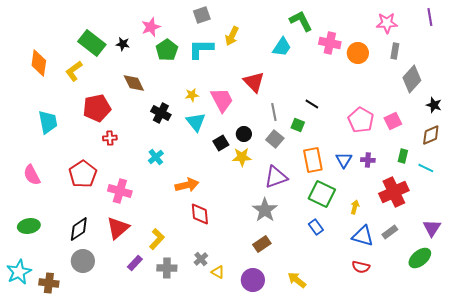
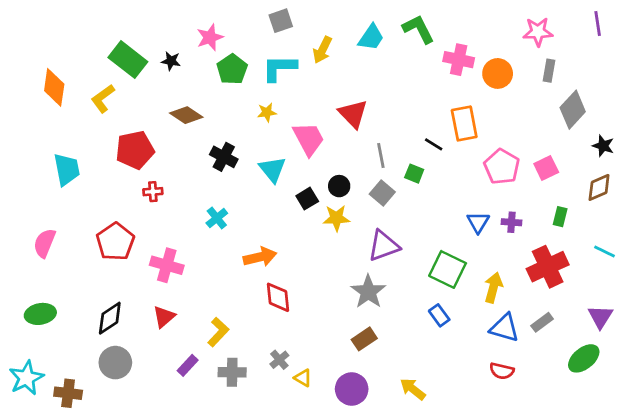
cyan trapezoid: (282, 47) -> (371, 37), moved
brown diamond: (134, 83) -> (186, 115), turned -30
yellow star: (192, 95) -> (267, 112), moved
orange rectangle: (313, 160) -> (464, 124), moved
cyan line: (426, 168) -> (605, 251), moved
pink semicircle: (32, 175) -> (44, 243), turned 50
yellow arrow: (355, 207) -> (493, 288), size x1.5
red triangle: (118, 228) -> (164, 317), size x0.7

